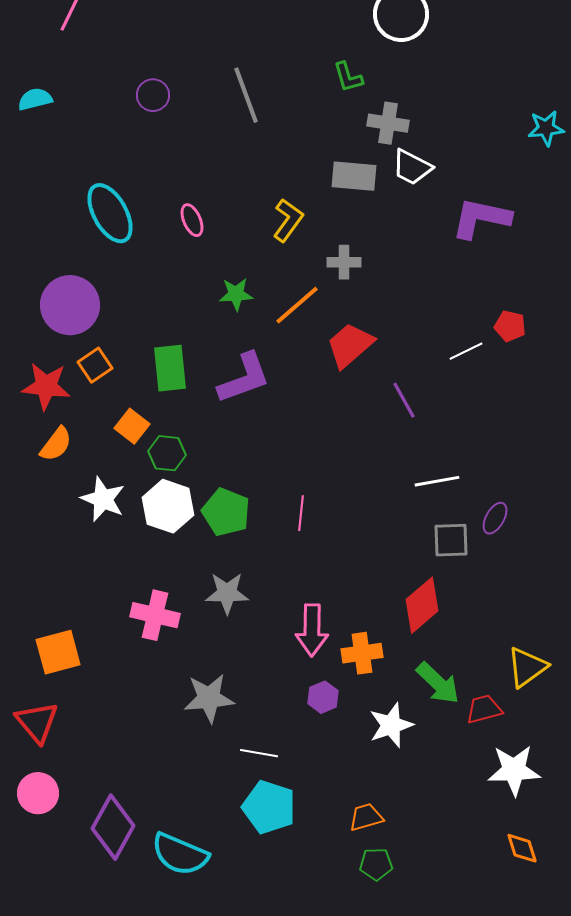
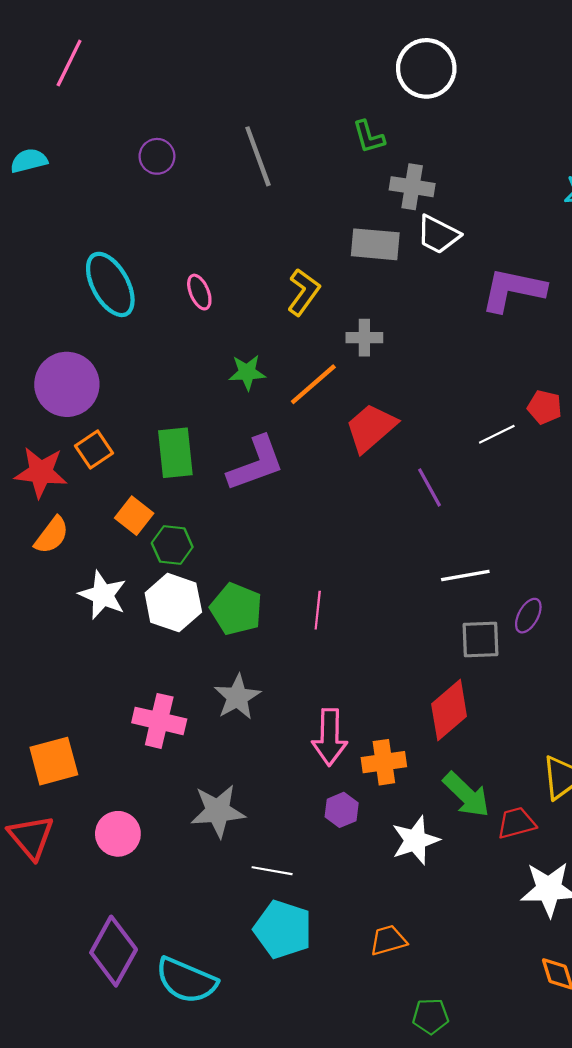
gray star: (227, 593) -> (237, 697), turned -30
pink circle: (38, 793) -> (118, 834), moved
green pentagon: (376, 864) -> (431, 1016), moved

